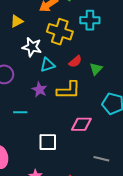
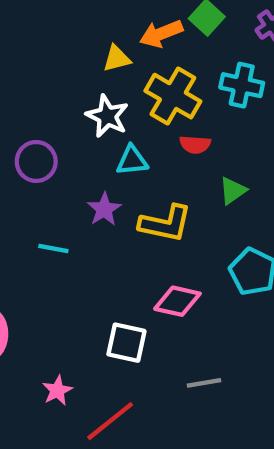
yellow triangle: (17, 21) -> (117, 58), moved
red semicircle: (75, 62) -> (195, 145), moved, turned 32
white square: (48, 142) -> (126, 343), moved
gray line: (101, 159) -> (204, 383), turned -35

